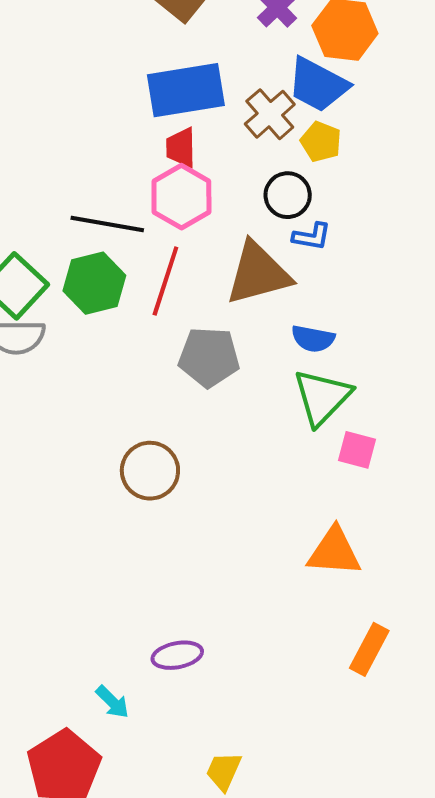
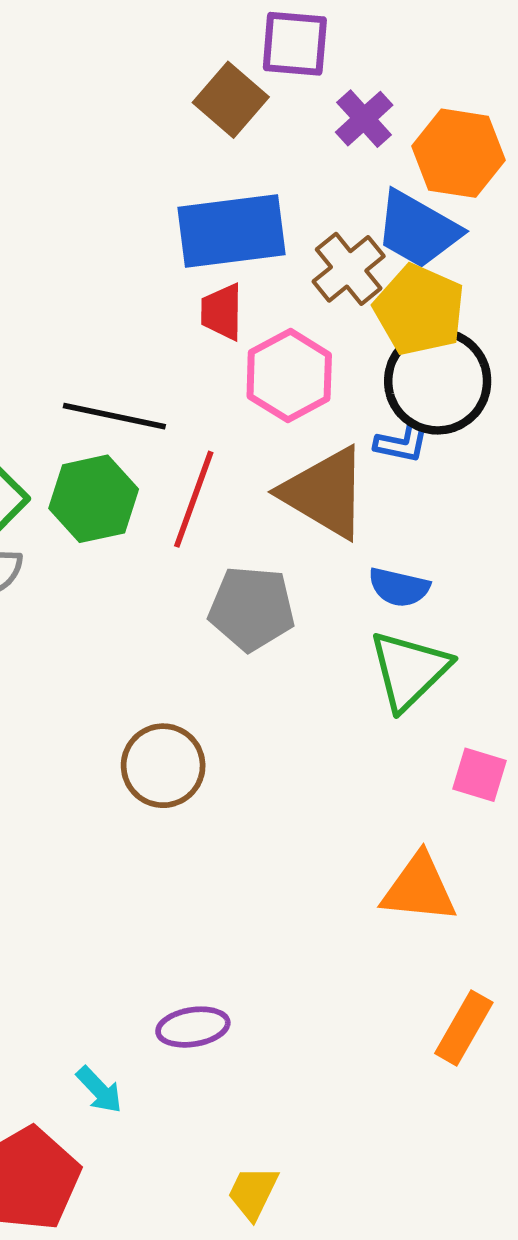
yellow pentagon: (321, 142) -> (419, 310), size x1.6
black circle: (288, 195) -> (438, 381), moved, size x1.6
pink hexagon: (181, 197) -> (289, 376), moved
brown triangle: (258, 273) -> (325, 493), turned 44
pink square: (357, 450) -> (480, 775), moved

